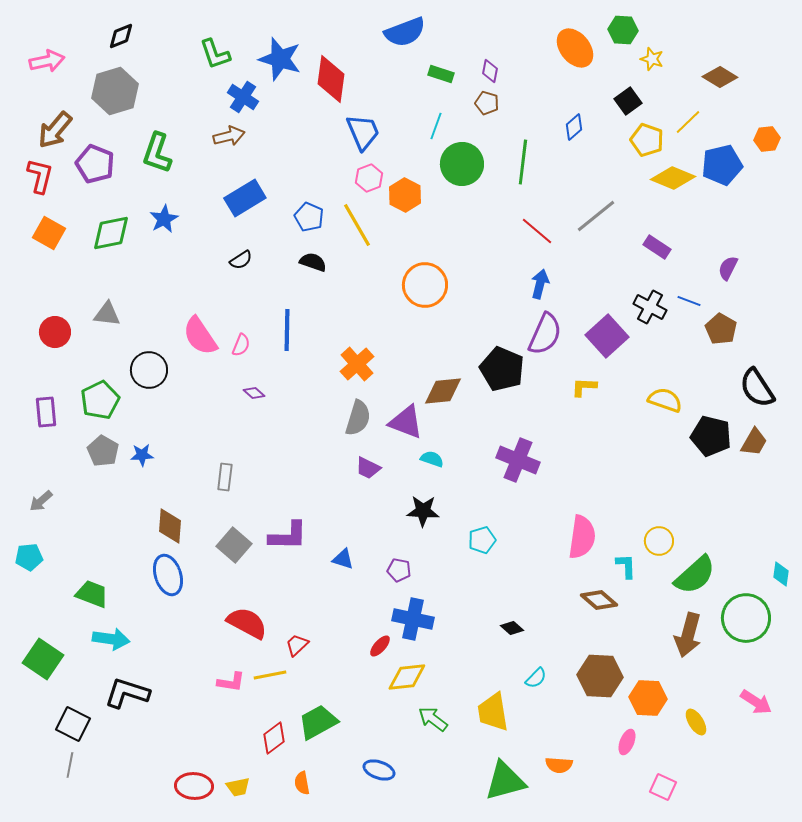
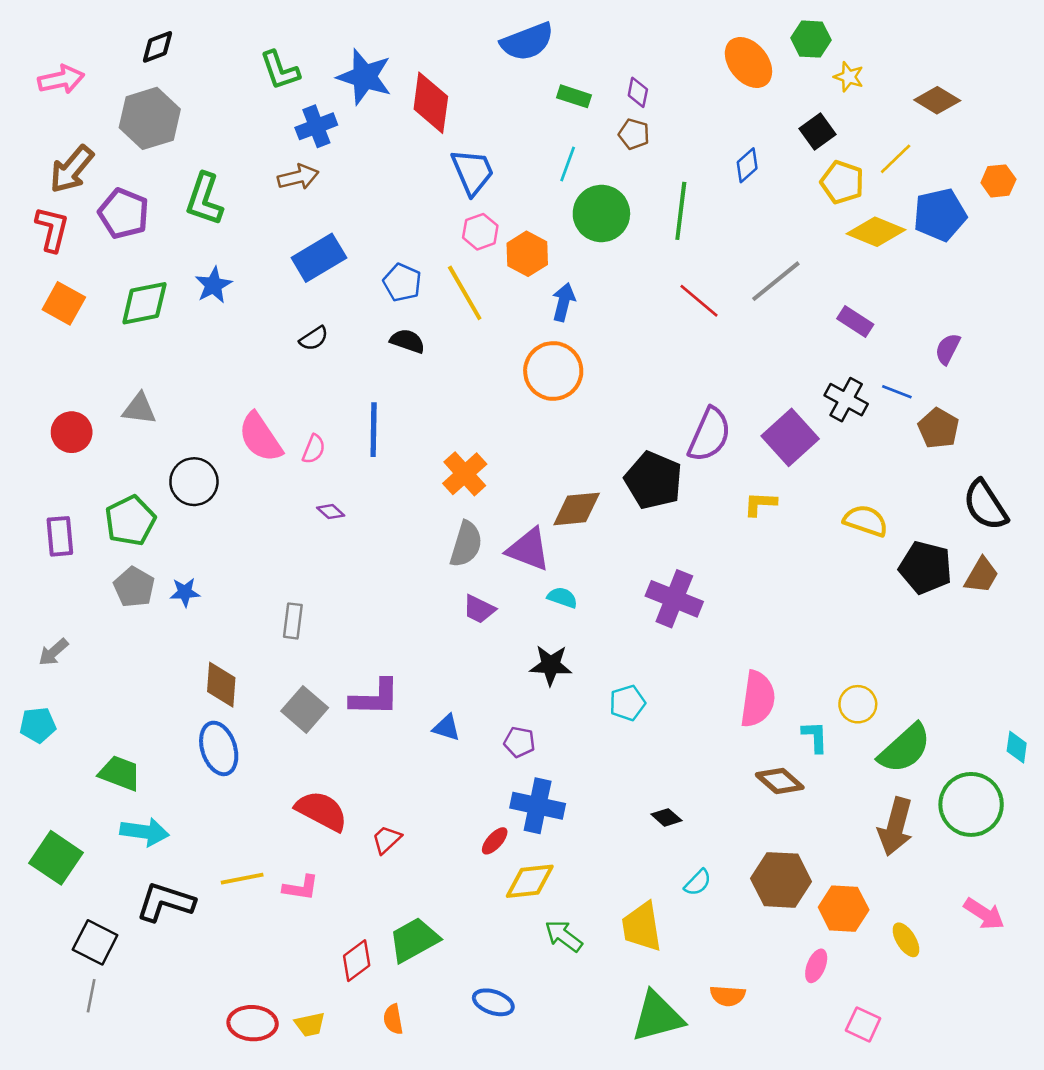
blue cross: (243, 97) -> (316, 126), turned 36
blue arrow: (540, 284) -> (564, 302), moved
yellow line: (270, 675) -> (242, 879), moved

